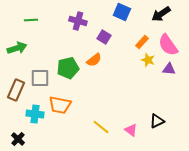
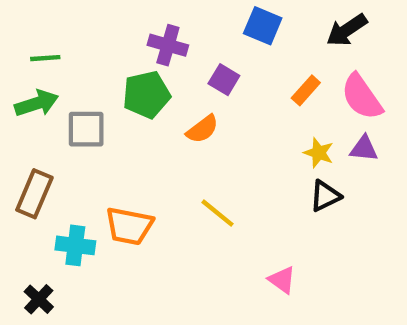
green line: (31, 20) -> (45, 58), moved
yellow star: (148, 60) -> (319, 153), moved
green pentagon: (68, 68) -> (146, 95), moved
gray square: (40, 78) -> (86, 129), moved
black triangle: (157, 121) -> (325, 196), moved
yellow line: (101, 127) -> (217, 213), moved

